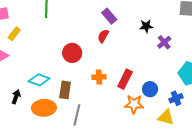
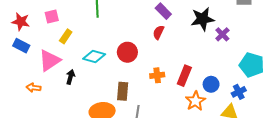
black star: (146, 26) -> (203, 19), size x1.6
cyan diamond: (39, 80) -> (94, 56), moved
black arrow: (16, 97) -> (70, 77), moved
orange star: (134, 104) -> (195, 101), turned -30

